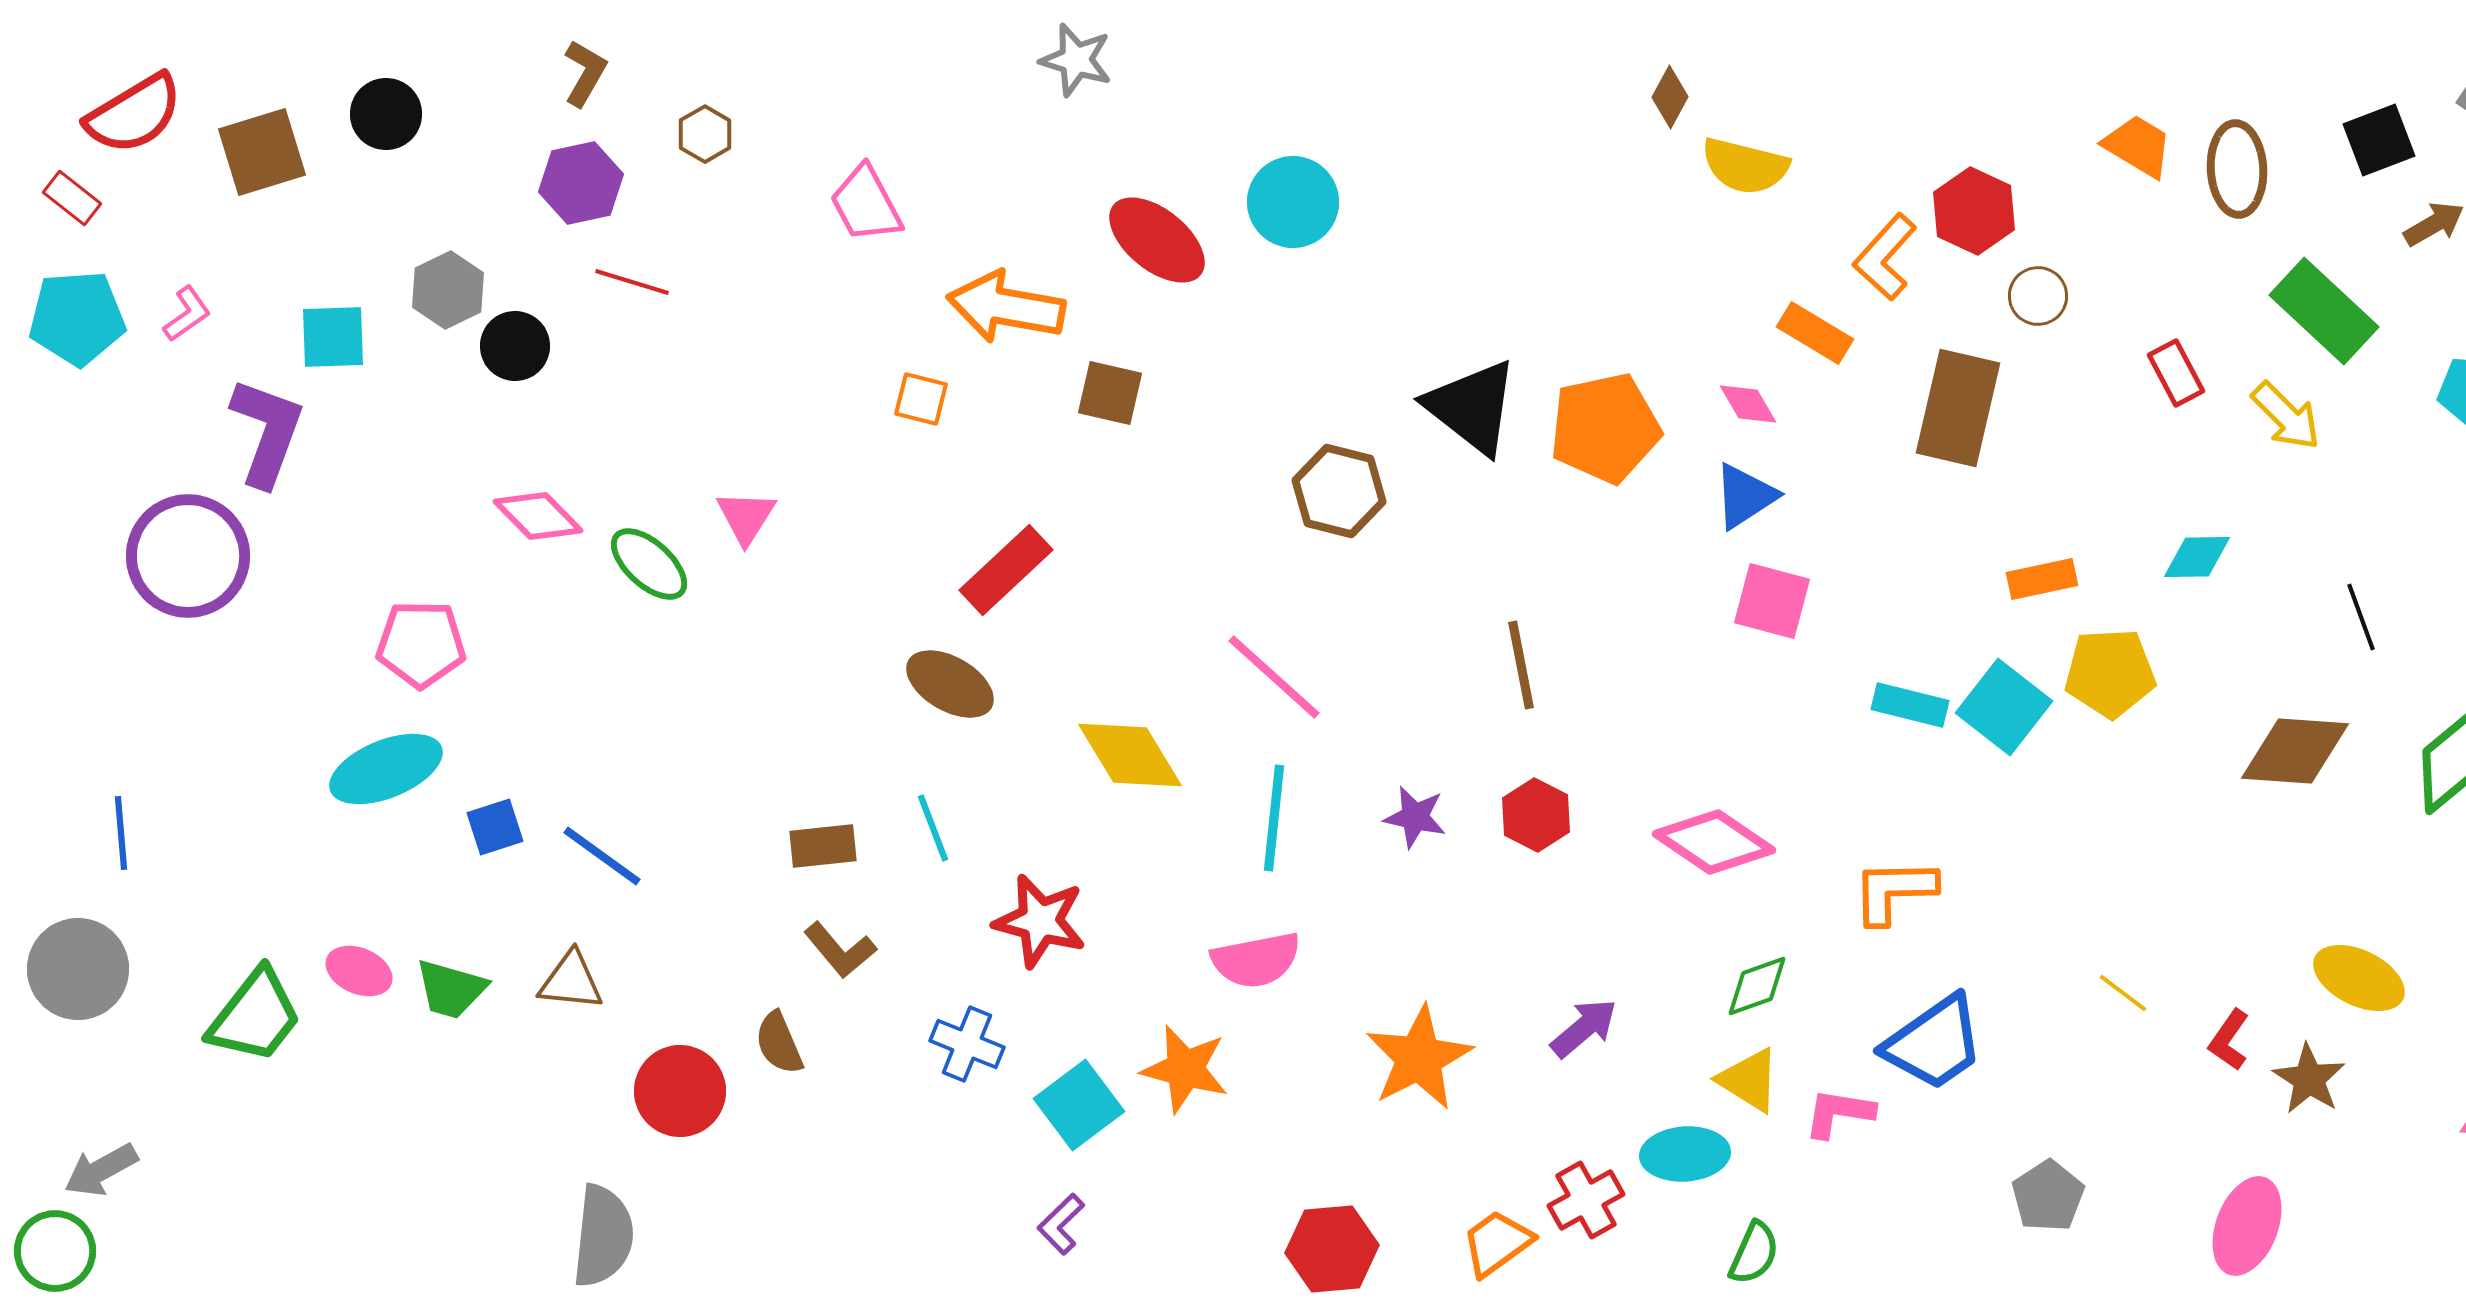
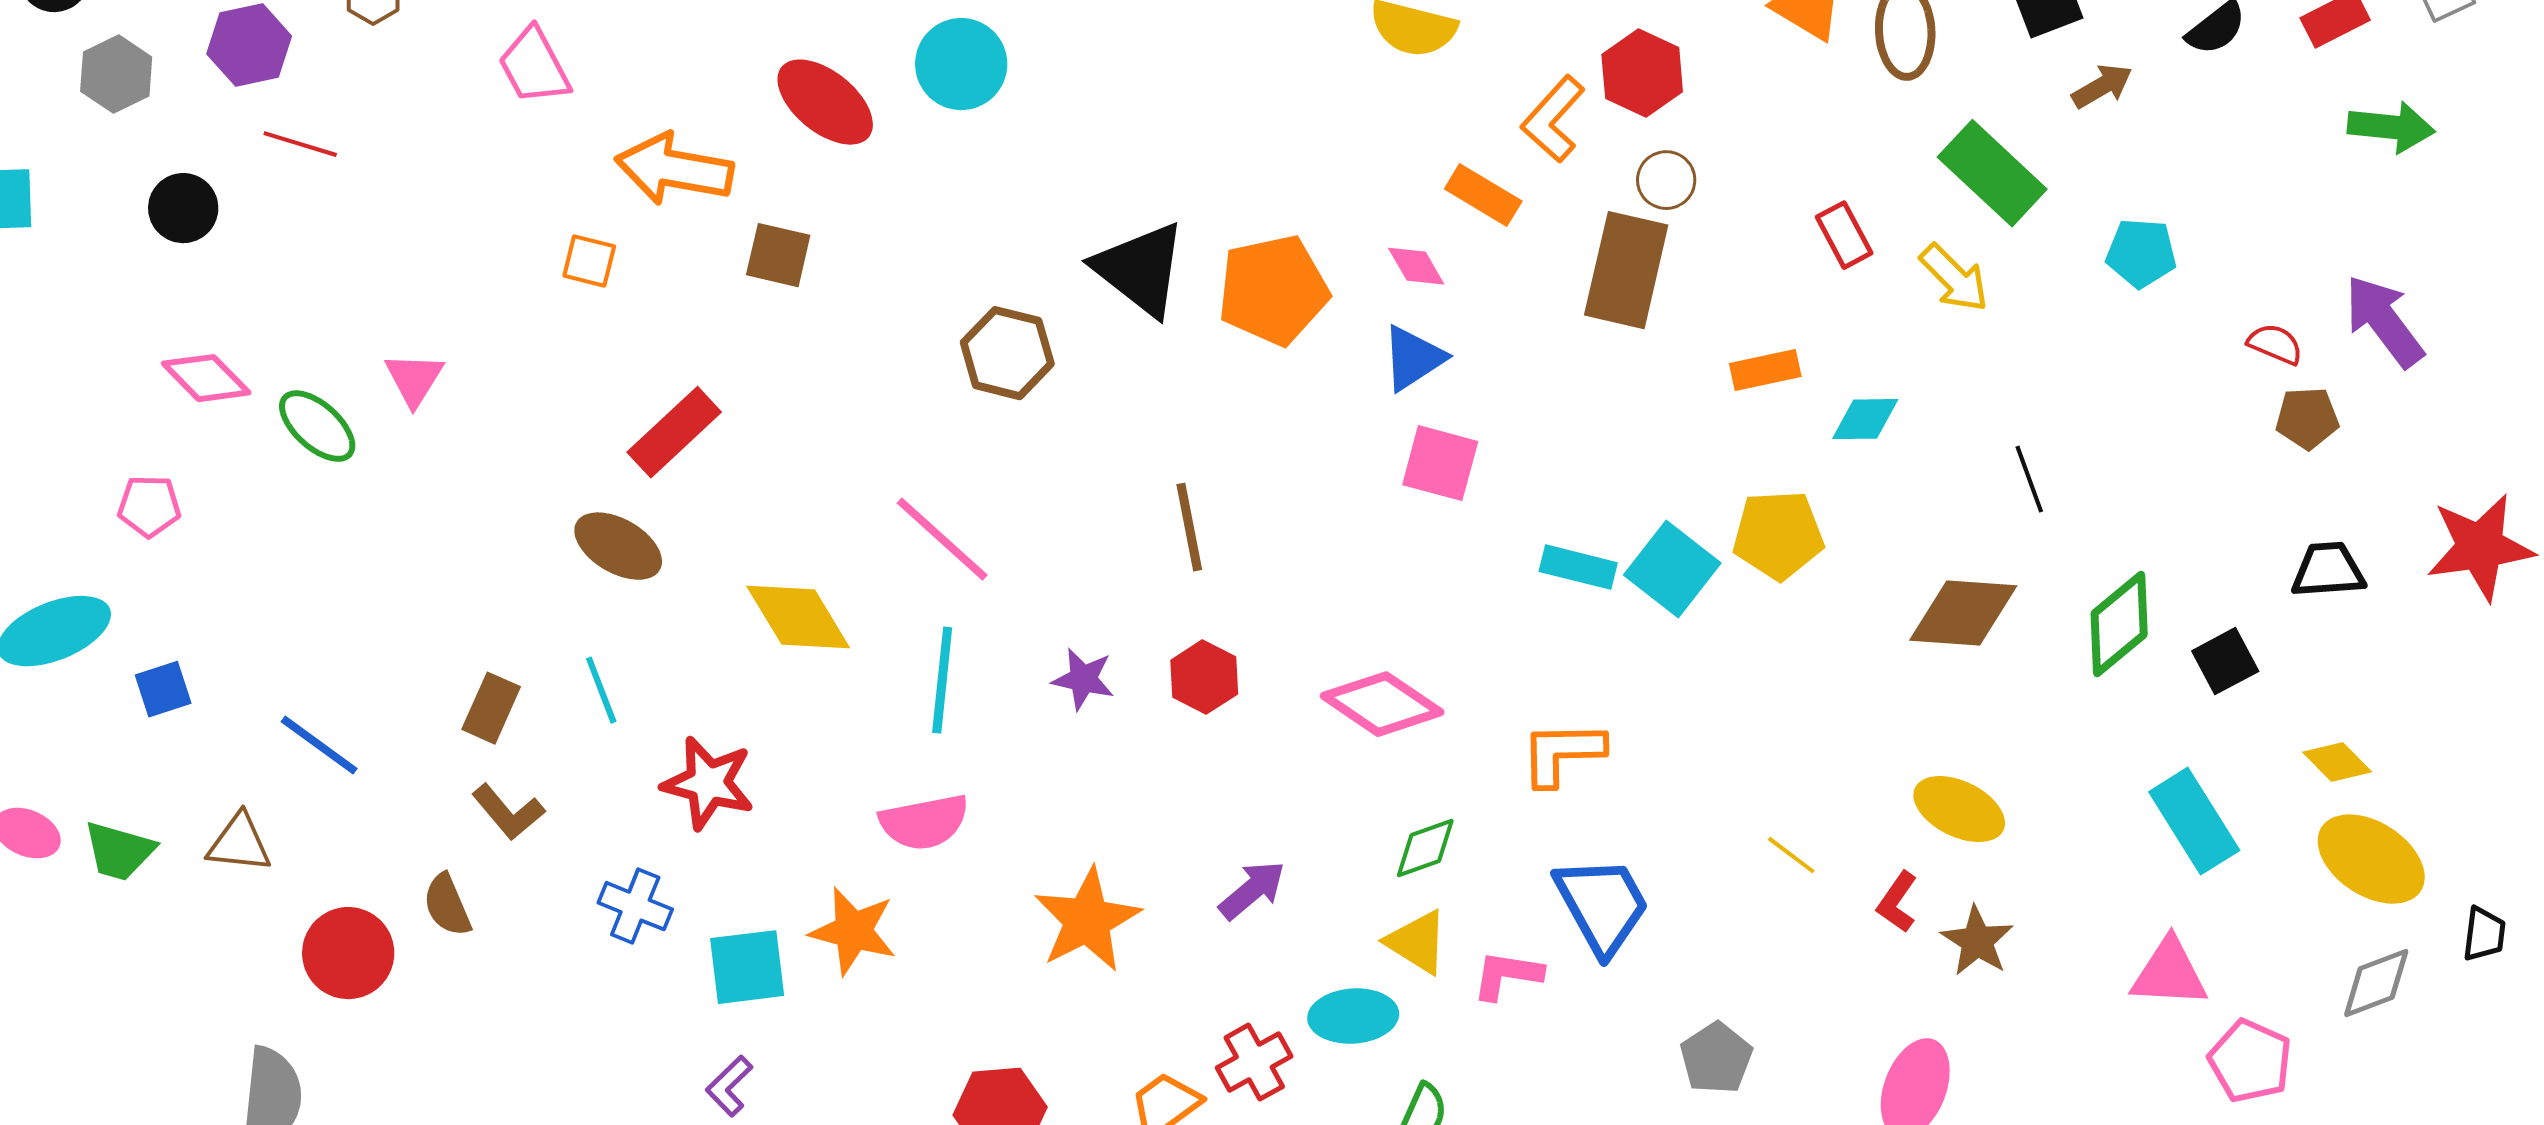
gray hexagon: (448, 290) -> (116, 74), moved
brown circle: (2038, 296) -> (1666, 180), moved
orange rectangle: (2042, 579) -> (1765, 370), moved
pink pentagon: (421, 644) -> (149, 506), moved, size x0.7
brown rectangle: (823, 846) -> (491, 708), turned -60
blue line: (602, 856) -> (319, 745), moved
yellow ellipse: (2359, 978) -> (1959, 809), moved
blue trapezoid: (1934, 1043) -> (1602, 905), turned -84
cyan square: (1079, 1105) -> (747, 967), turned 30

